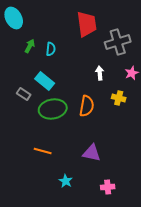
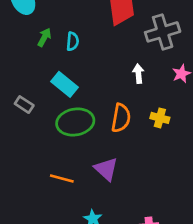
gray rectangle: (24, 94) -> (24, 105), moved
yellow cross: (119, 98) -> (160, 118), moved
purple triangle: (92, 153) -> (106, 169), moved, turned 30

